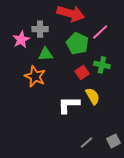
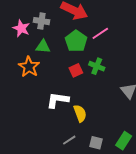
pink star: (21, 40) -> (21, 28), turned -30
yellow semicircle: (93, 96) -> (80, 113), moved
gray square: (114, 141) -> (96, 143), turned 32

